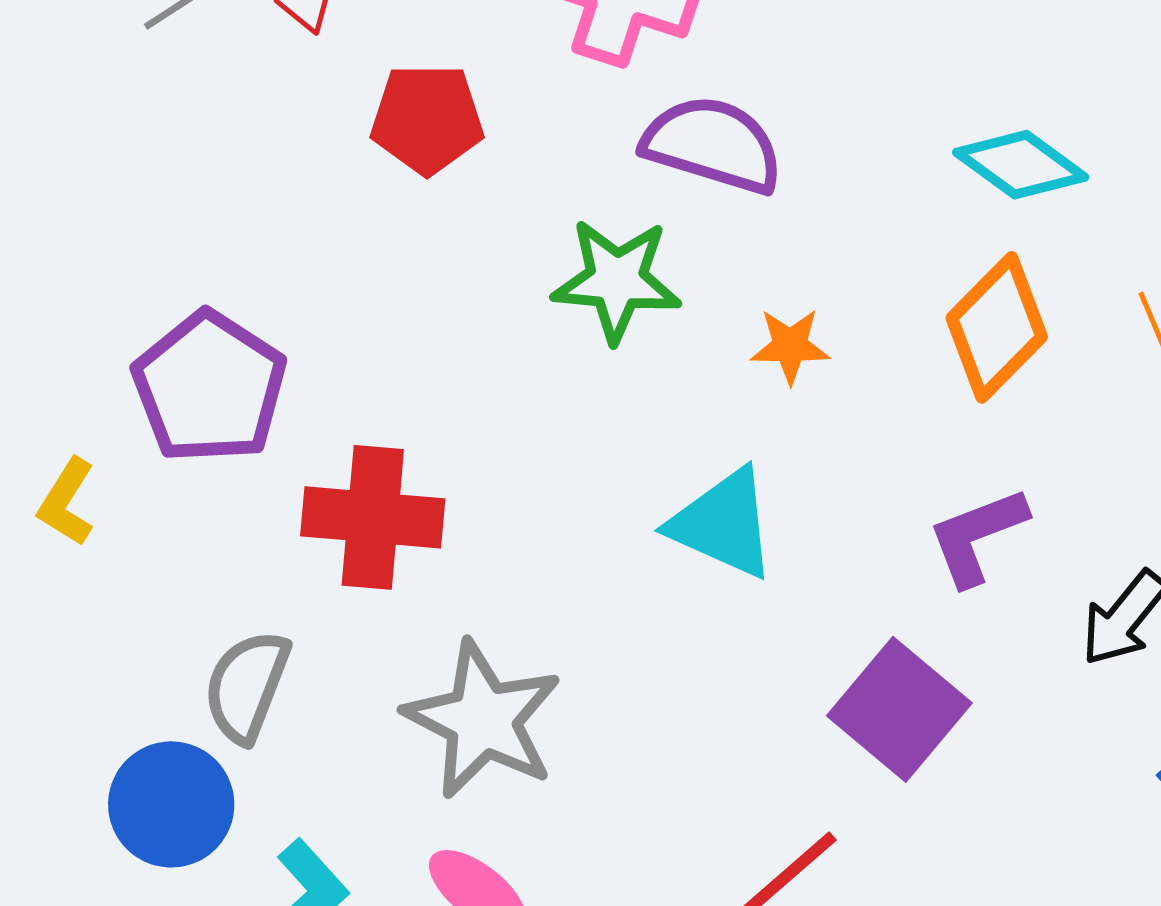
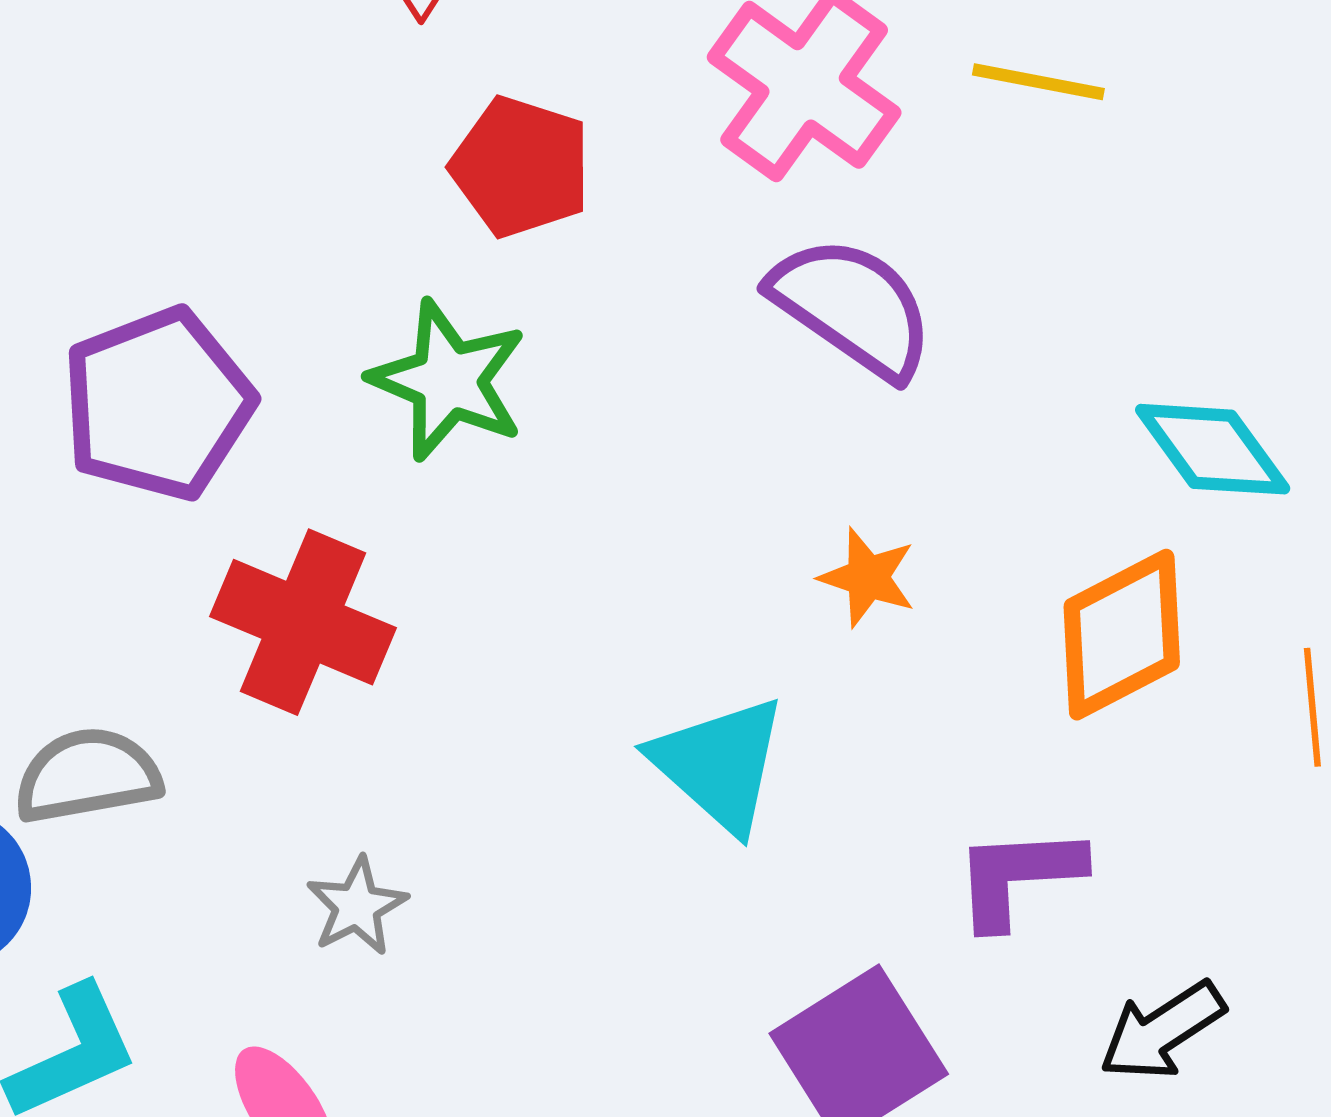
green star: (617, 280) -> (448, 380), moved
gray semicircle: (247, 686) -> (87, 775), turned 41
gray star: (483, 720) -> (357, 906), size x0.5

